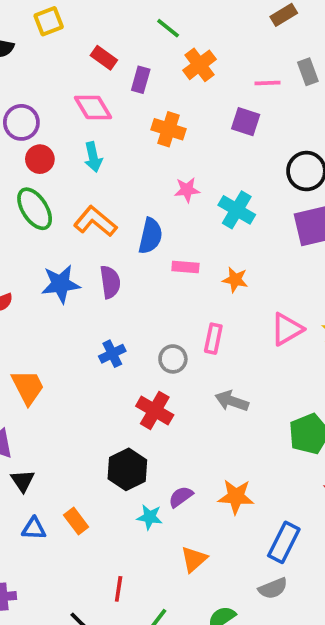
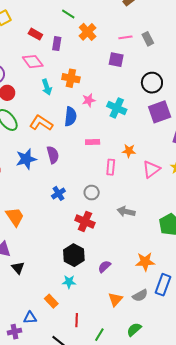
gray rectangle: (308, 72) -> (148, 39), moved
orange cross: (168, 129) -> (71, 78), moved
cyan arrow: (93, 157) -> (47, 87), moved
blue semicircle: (150, 236) -> (70, 116), moved
orange star: (235, 280) -> (129, 151), moved
pink rectangle: (213, 339) -> (111, 167), moved
orange star: (236, 497) -> (145, 262), moved
cyan star: (150, 517) -> (69, 282), moved
orange rectangle: (76, 521) -> (51, 301), moved
blue triangle: (34, 529) -> (30, 318), moved
gray semicircle: (273, 588) -> (140, 295), moved

